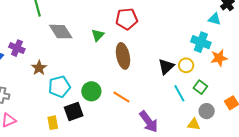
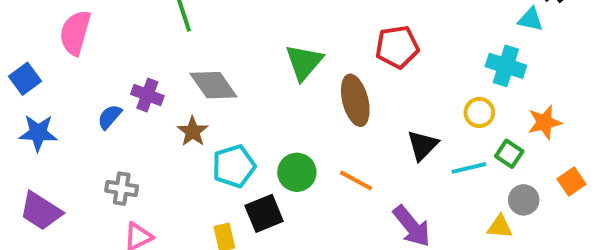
red pentagon: (127, 19) -> (397, 47), moved
gray diamond: (61, 32) -> (213, 85), moved
green triangle: (98, 35) -> (304, 62), size x1.5
orange star: (219, 58) -> (545, 122), moved
black triangle: (166, 67) -> (423, 145), moved
cyan line: (179, 93) -> (469, 168), turned -72

